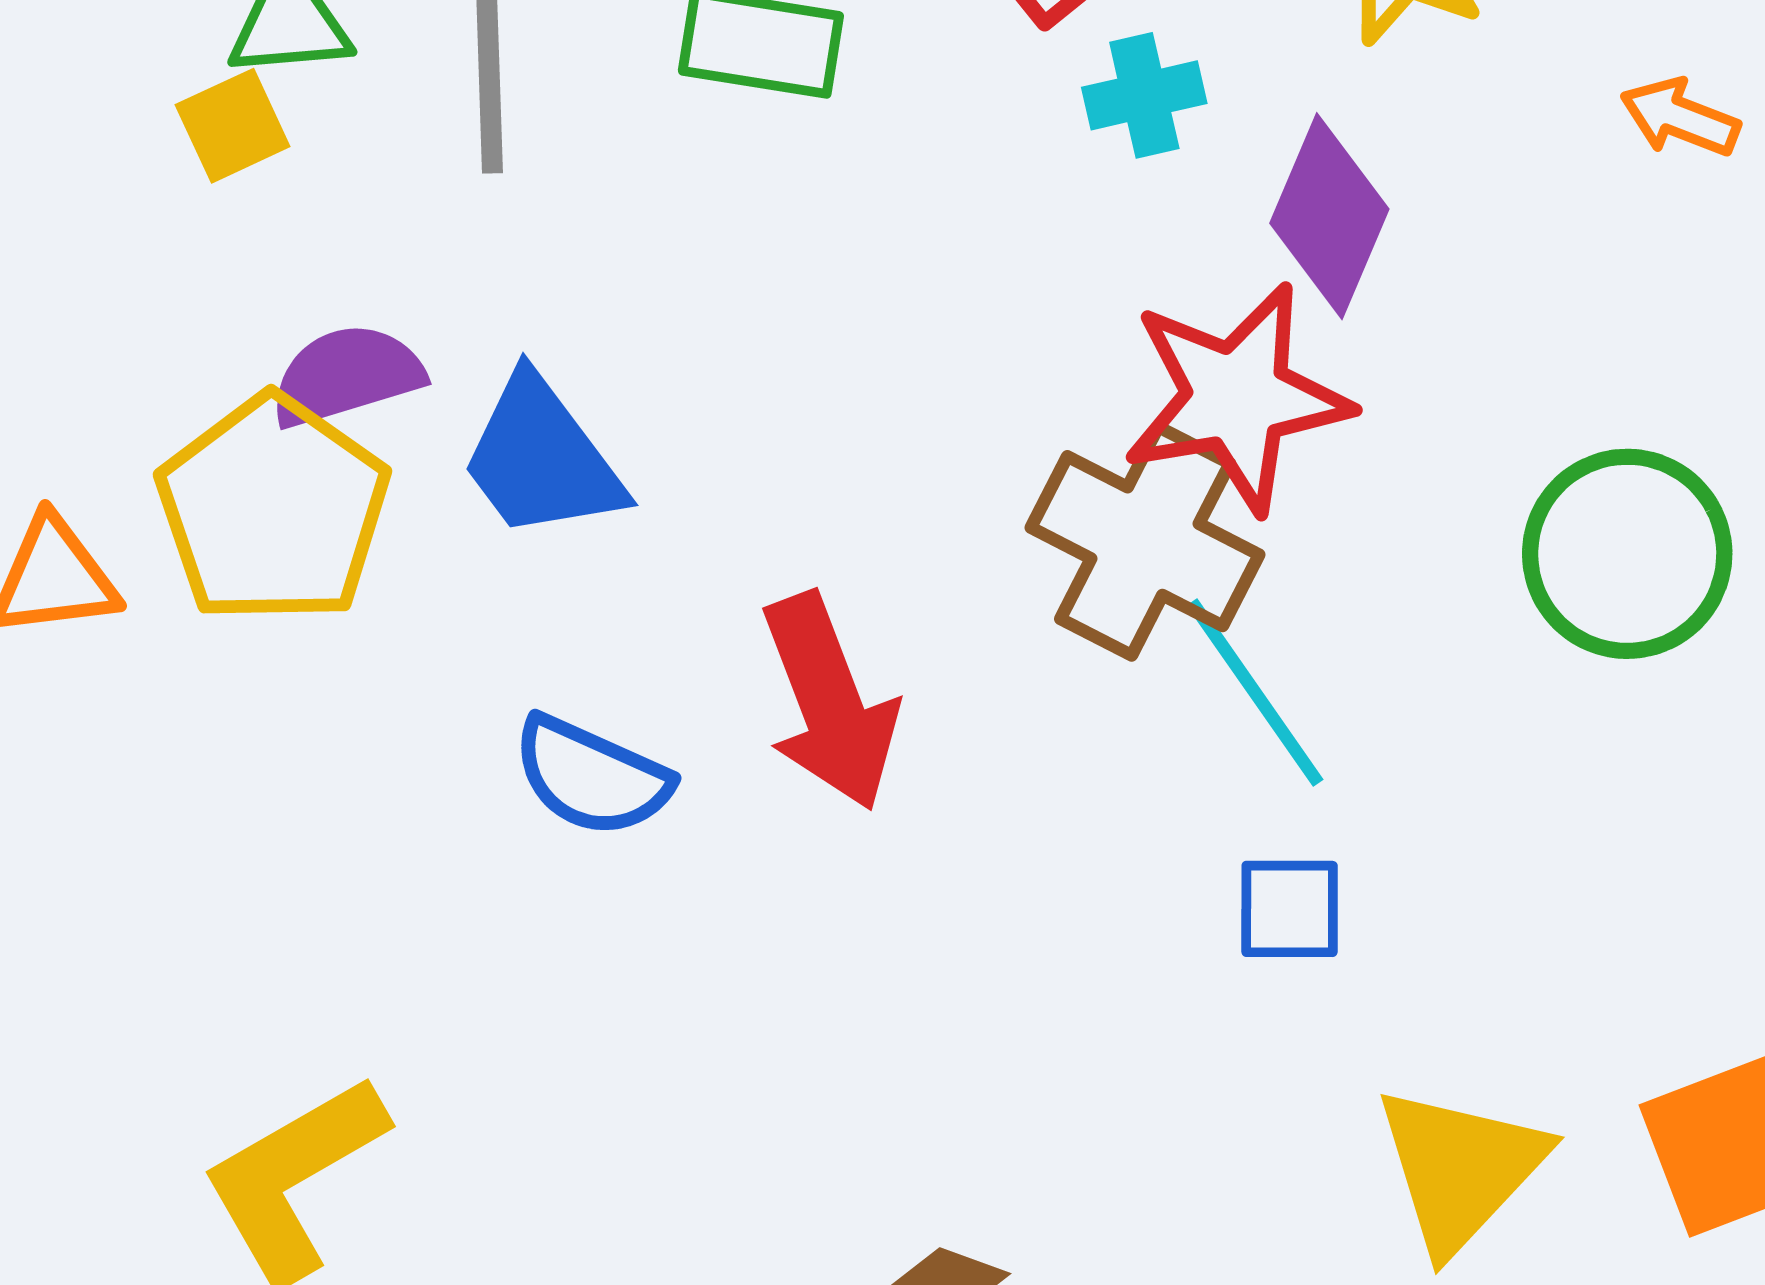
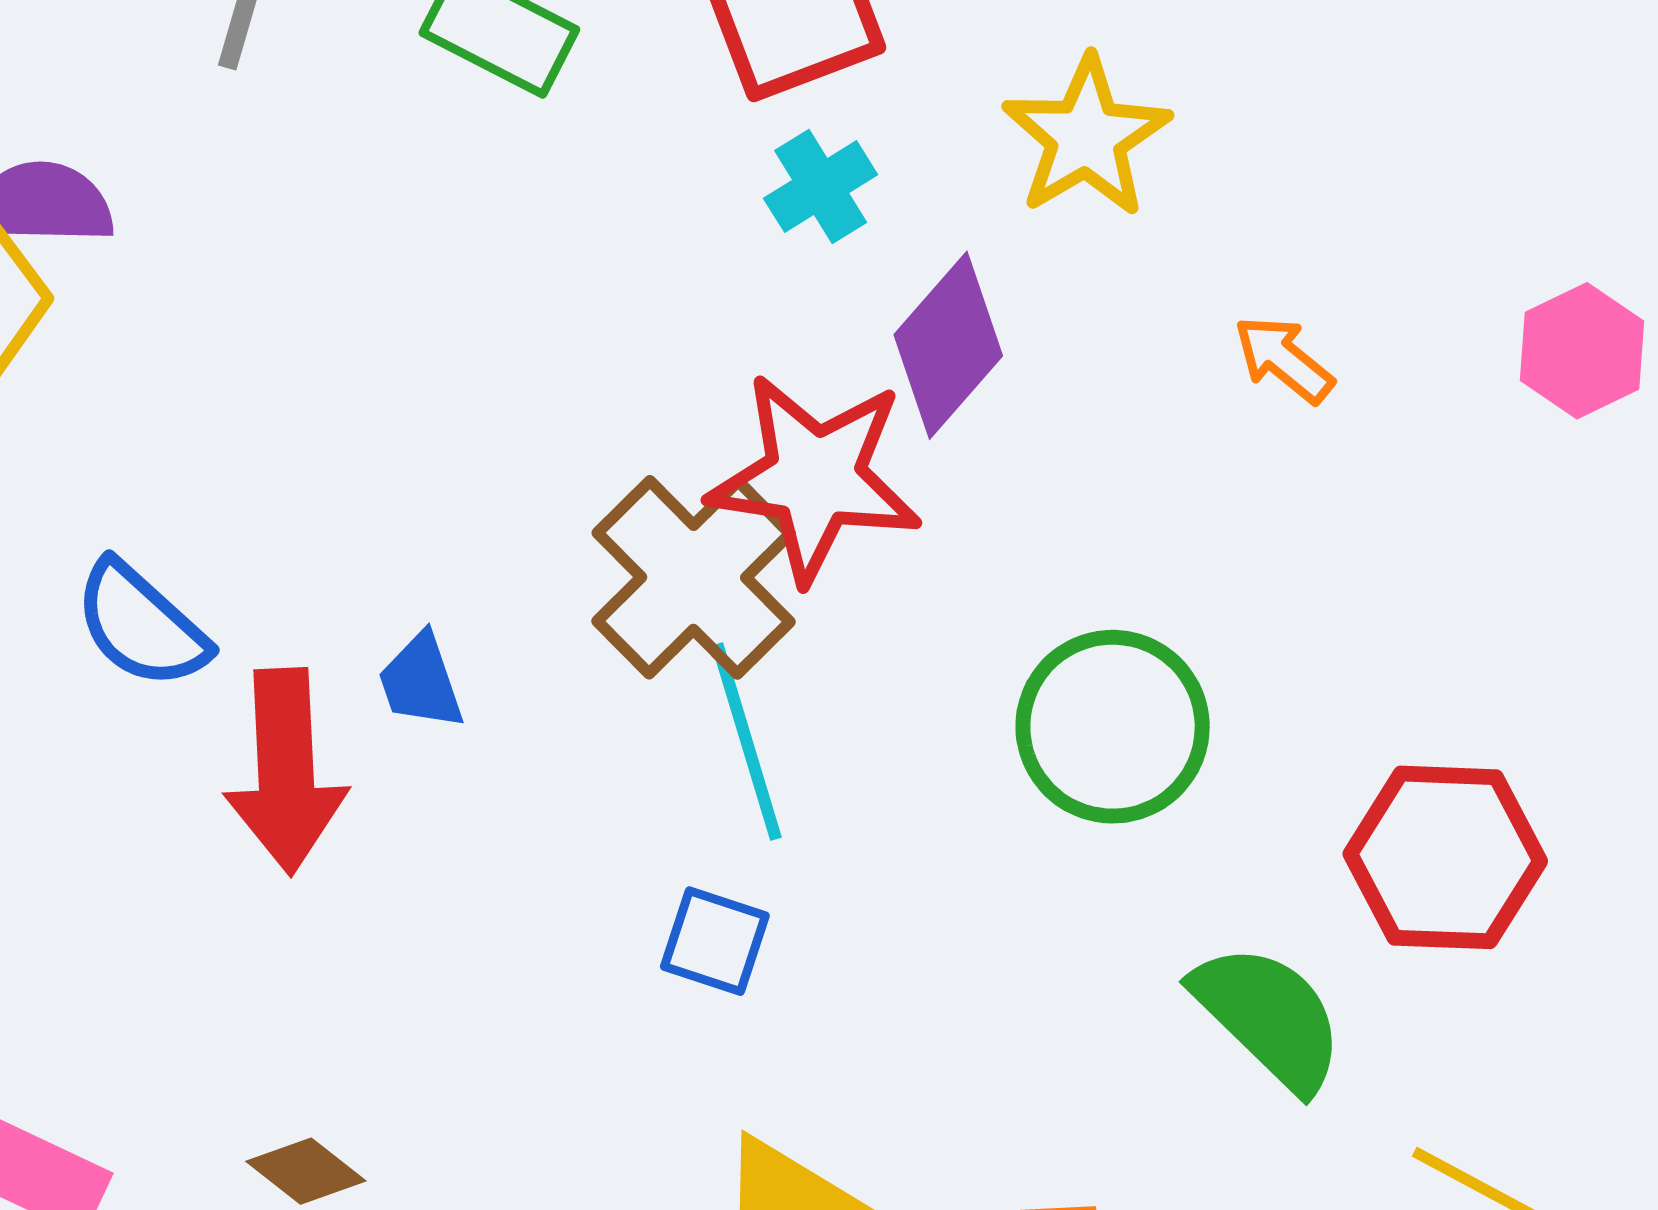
cyan cross: (1144, 95) -> (821, 186), turned -37
blue trapezoid: (542, 458) -> (421, 682), moved, size x0.6
red arrow: (830, 702) -> (286, 771), moved

